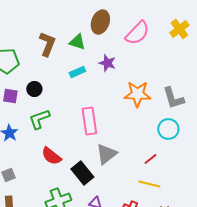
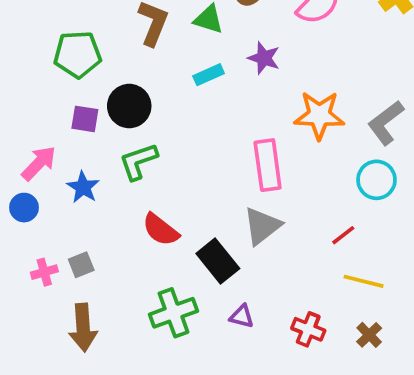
black circle: (34, 89) -> (129, 106), size x1.5
gray L-shape: (173, 98) -> (386, 123), turned 70
pink rectangle: (89, 121) -> (268, 165), moved
yellow line: (149, 184) -> (364, 281), moved

